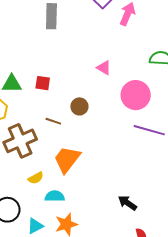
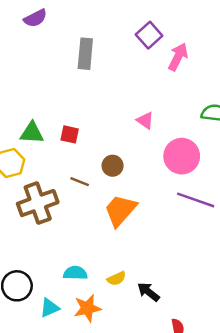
orange trapezoid: (67, 159) -> (120, 210), moved
yellow semicircle: (36, 178) -> (116, 278), moved
black arrow: (127, 203) -> (149, 292), moved

